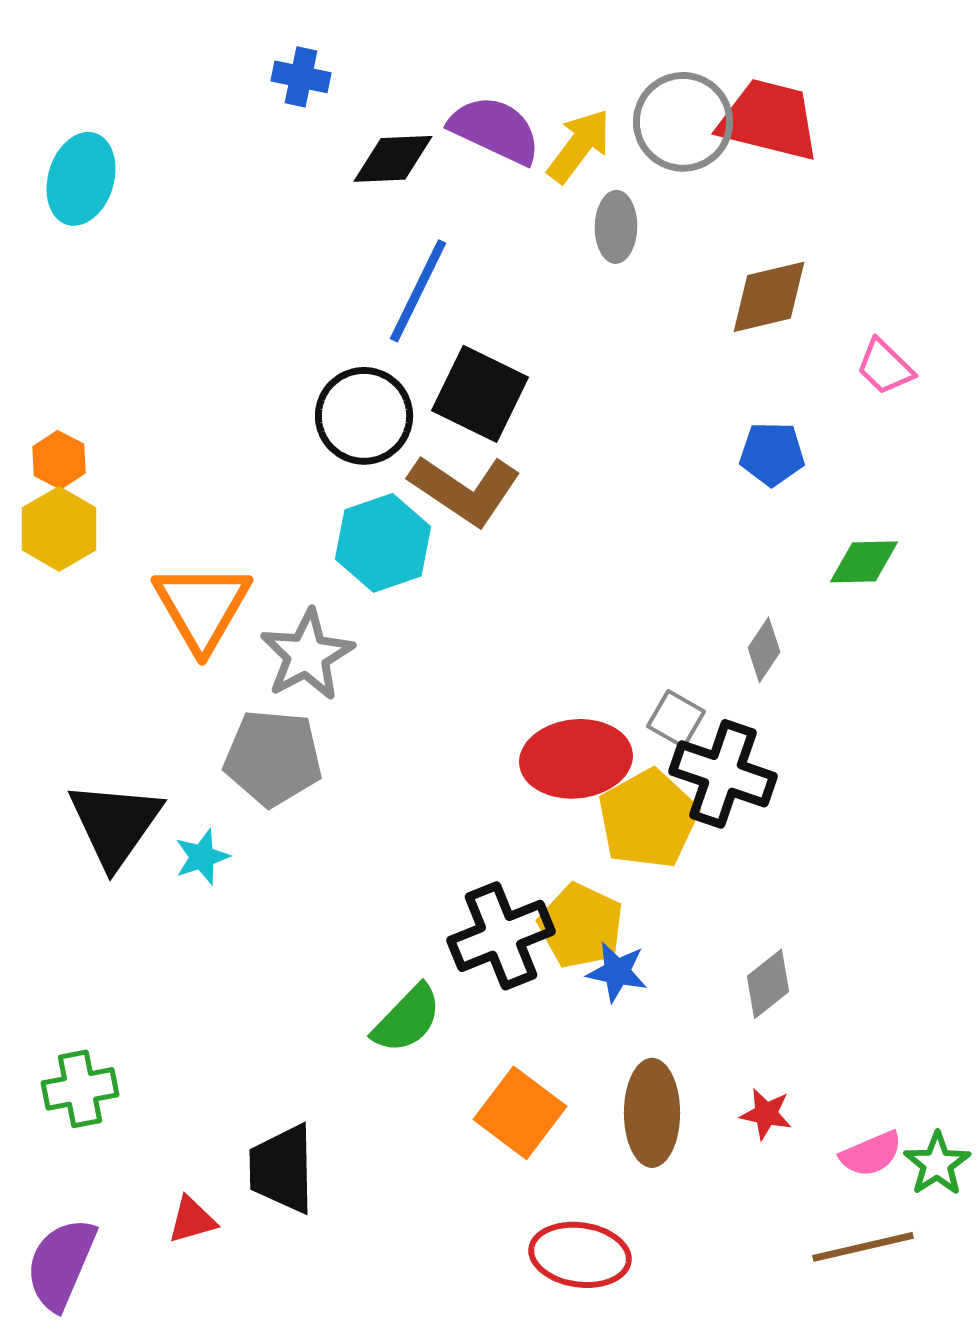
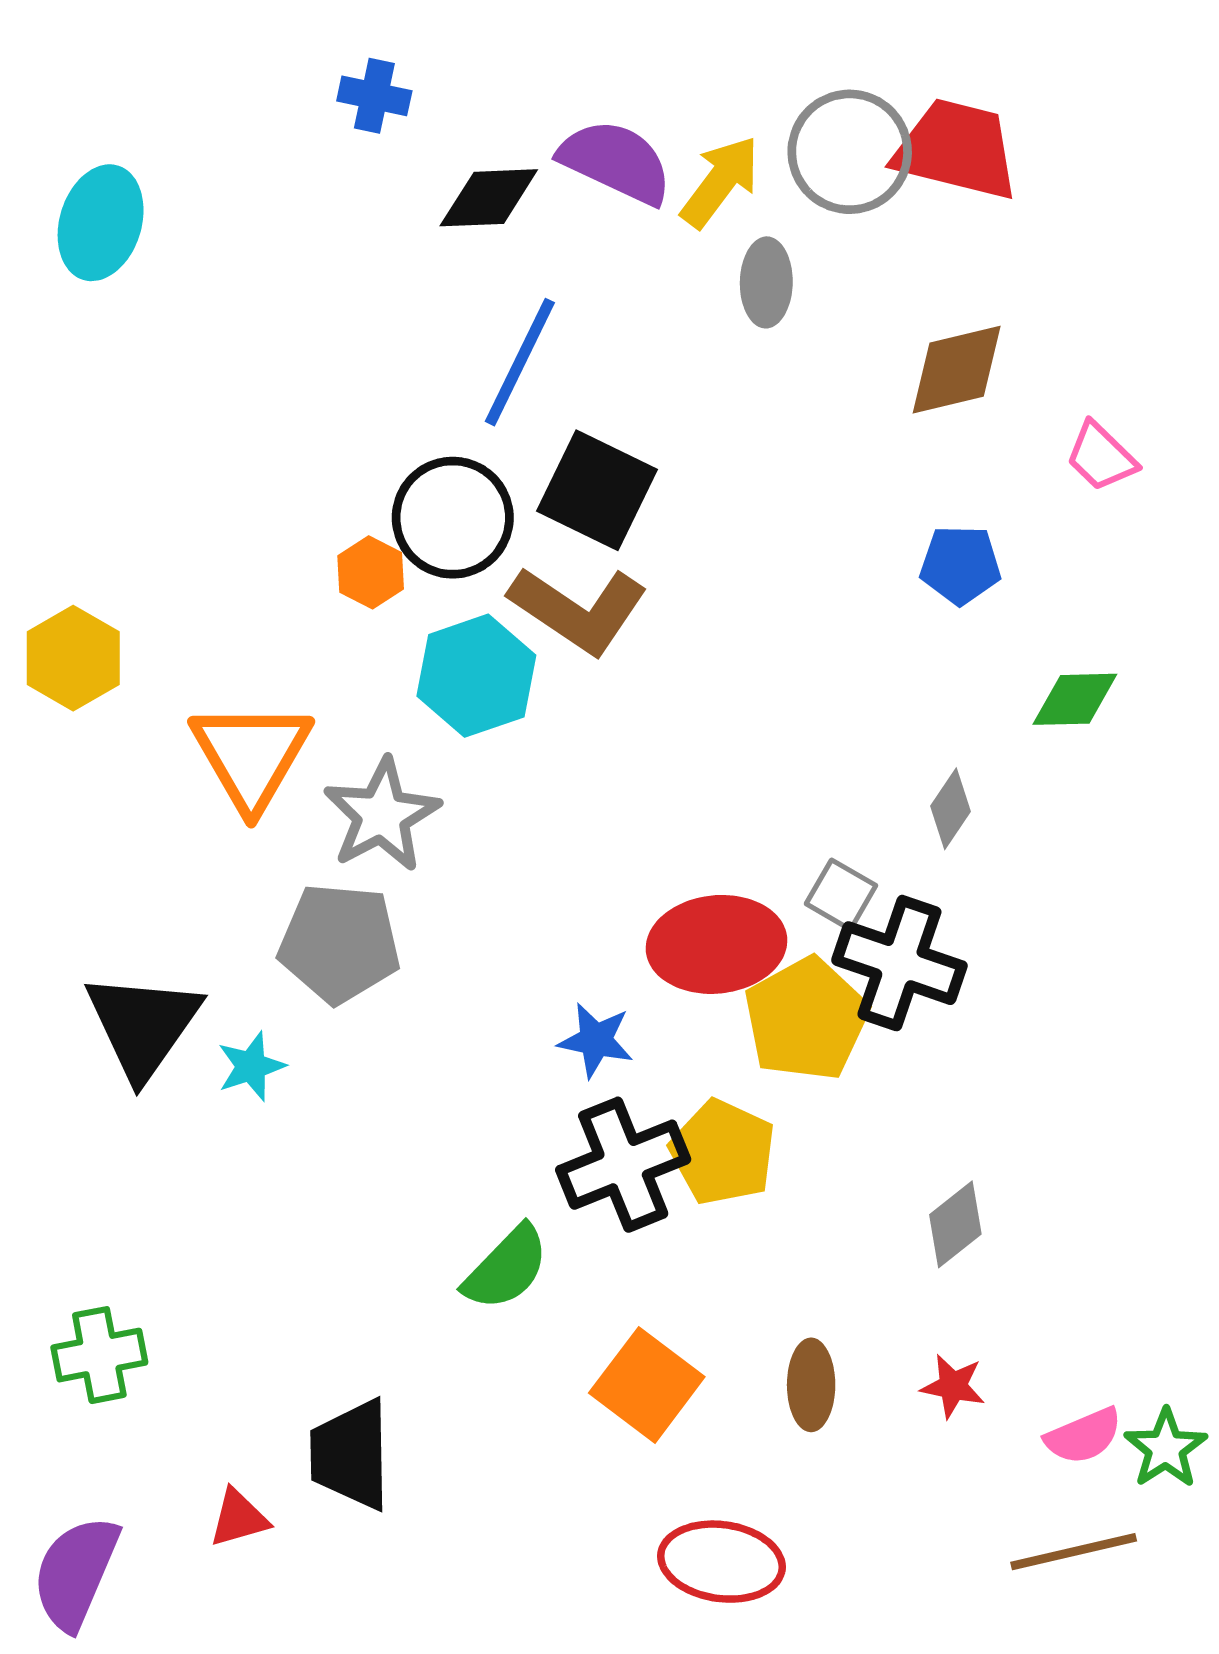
orange hexagon: (59, 460) -> (371, 572), moved
blue star: (617, 972) -> (596, 1040), moved
brown ellipse: (652, 1113) -> (811, 1385), size x0.7

